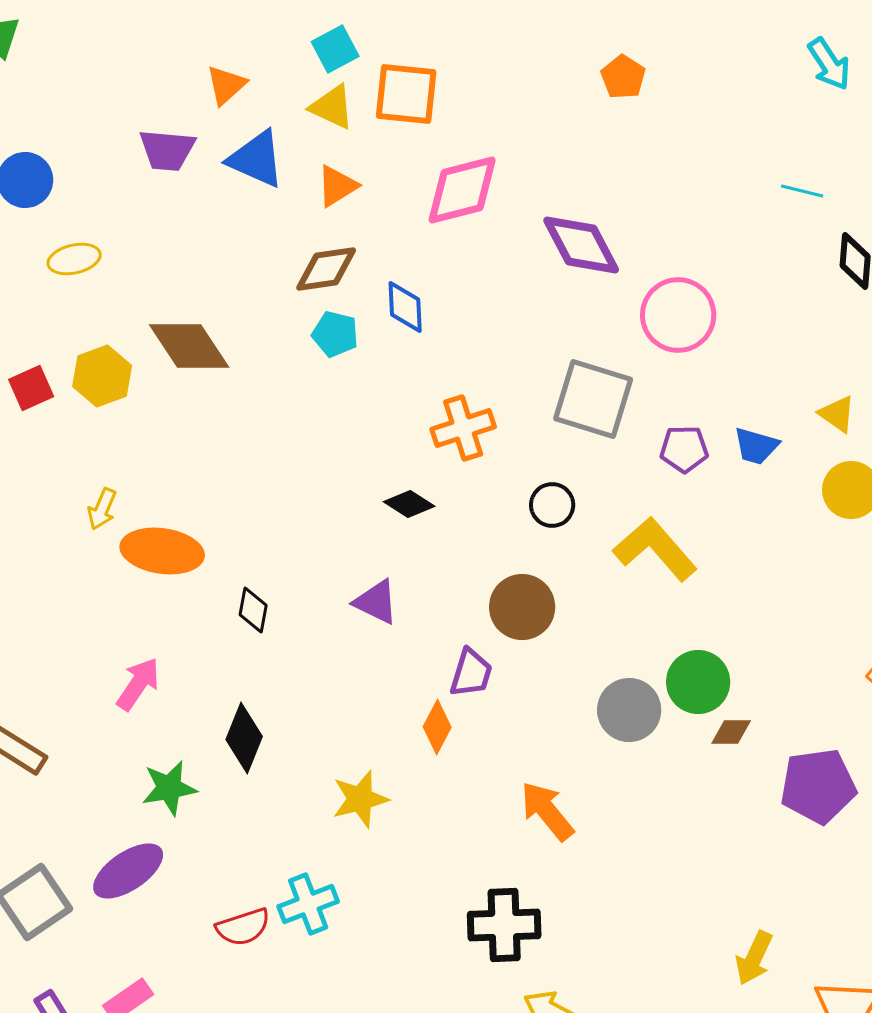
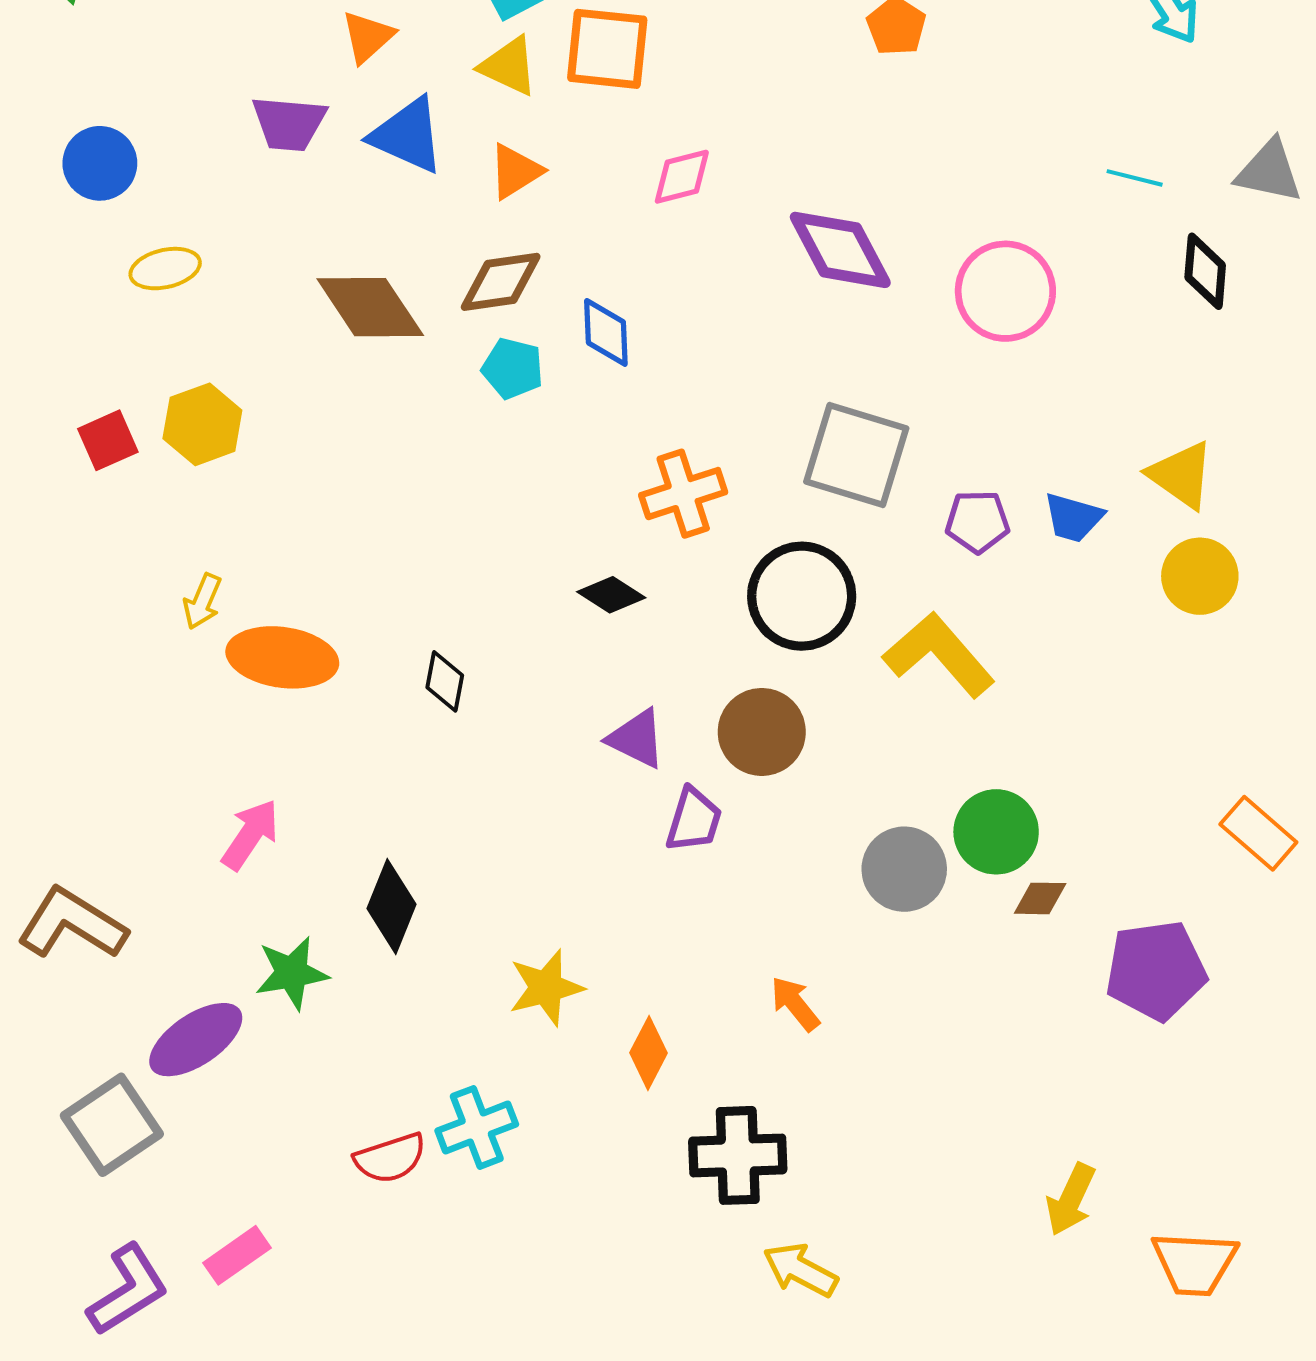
pink diamond: (462, 190) -> (682, 177), size x0.6
pink circle: (678, 315) -> (1005, 291), moved
brown diamond: (189, 346) -> (370, 307), moved
yellow triangle: (837, 414) -> (1181, 475), size x1.4
black circle: (552, 505) -> (802, 596), size x1.8
purple triangle: (376, 602) -> (637, 739), moved
black diamond: (253, 610) -> (445, 681), moved
orange diamond: (437, 727) -> (649, 1053), moved
orange arrow: (547, 811) -> (795, 1004), size x0.7
purple ellipse: (128, 871) -> (196, 1040), moved

